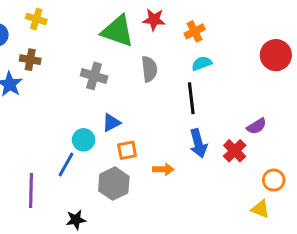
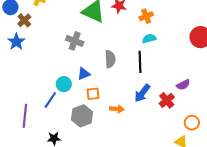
brown cross: (30, 60) -> (24, 20), moved, turned 32
gray semicircle: (149, 69) -> (110, 59), moved
blue arrow: (198, 143) -> (142, 93), turned 48

